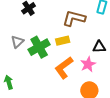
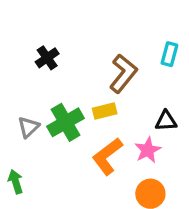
brown L-shape: (74, 18) -> (123, 74), turned 115
gray triangle: (17, 42) -> (28, 127), moved

